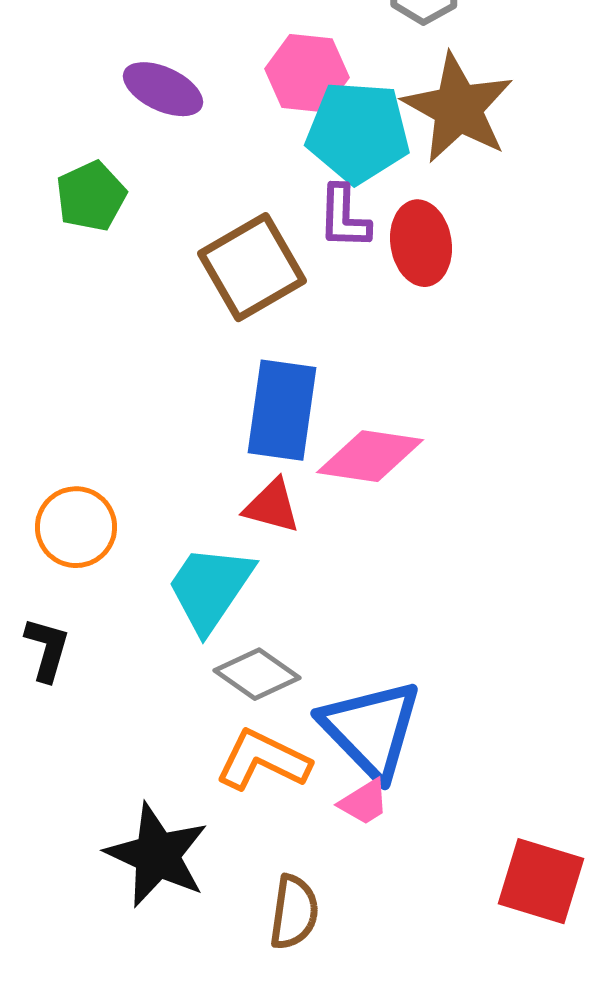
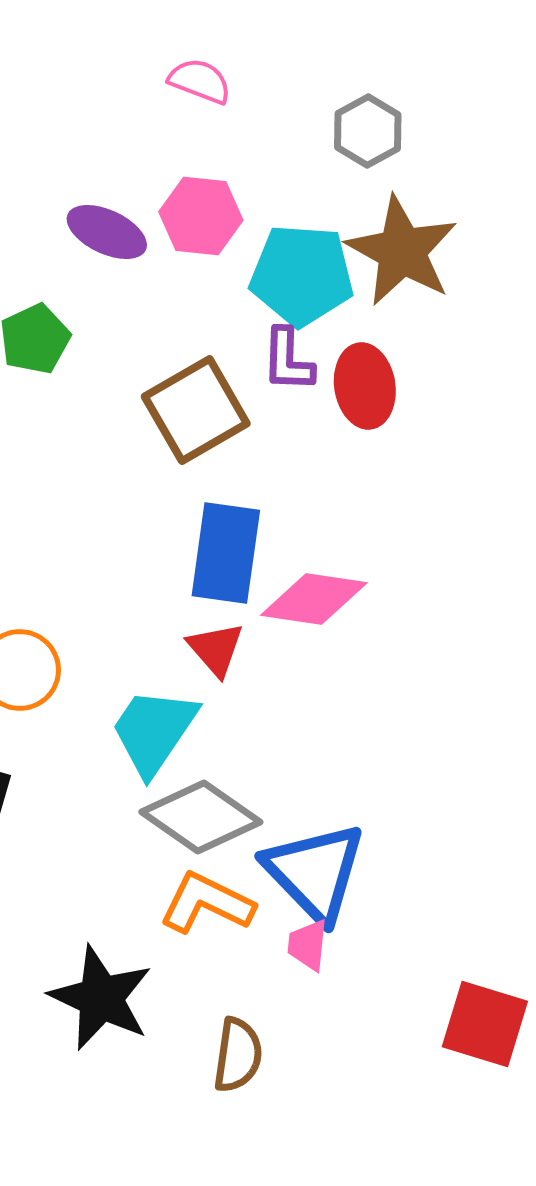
pink hexagon: (307, 73) -> (201, 216), moved
red triangle: (272, 506) -> (216, 649), turned 34
gray diamond: (257, 674) -> (201, 817), size x1.4
pink trapezoid: (364, 802) -> (308, 945), turned 128

